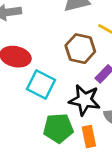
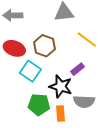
brown hexagon: (80, 49) -> (44, 46), moved

